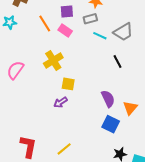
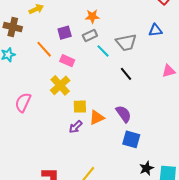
pink rectangle: (65, 30) -> (67, 61), moved
gray trapezoid: (123, 32) -> (126, 42), turned 30
cyan line: (100, 36) -> (103, 51), turned 32
orange triangle: (130, 108) -> (97, 118), moved, turned 35

